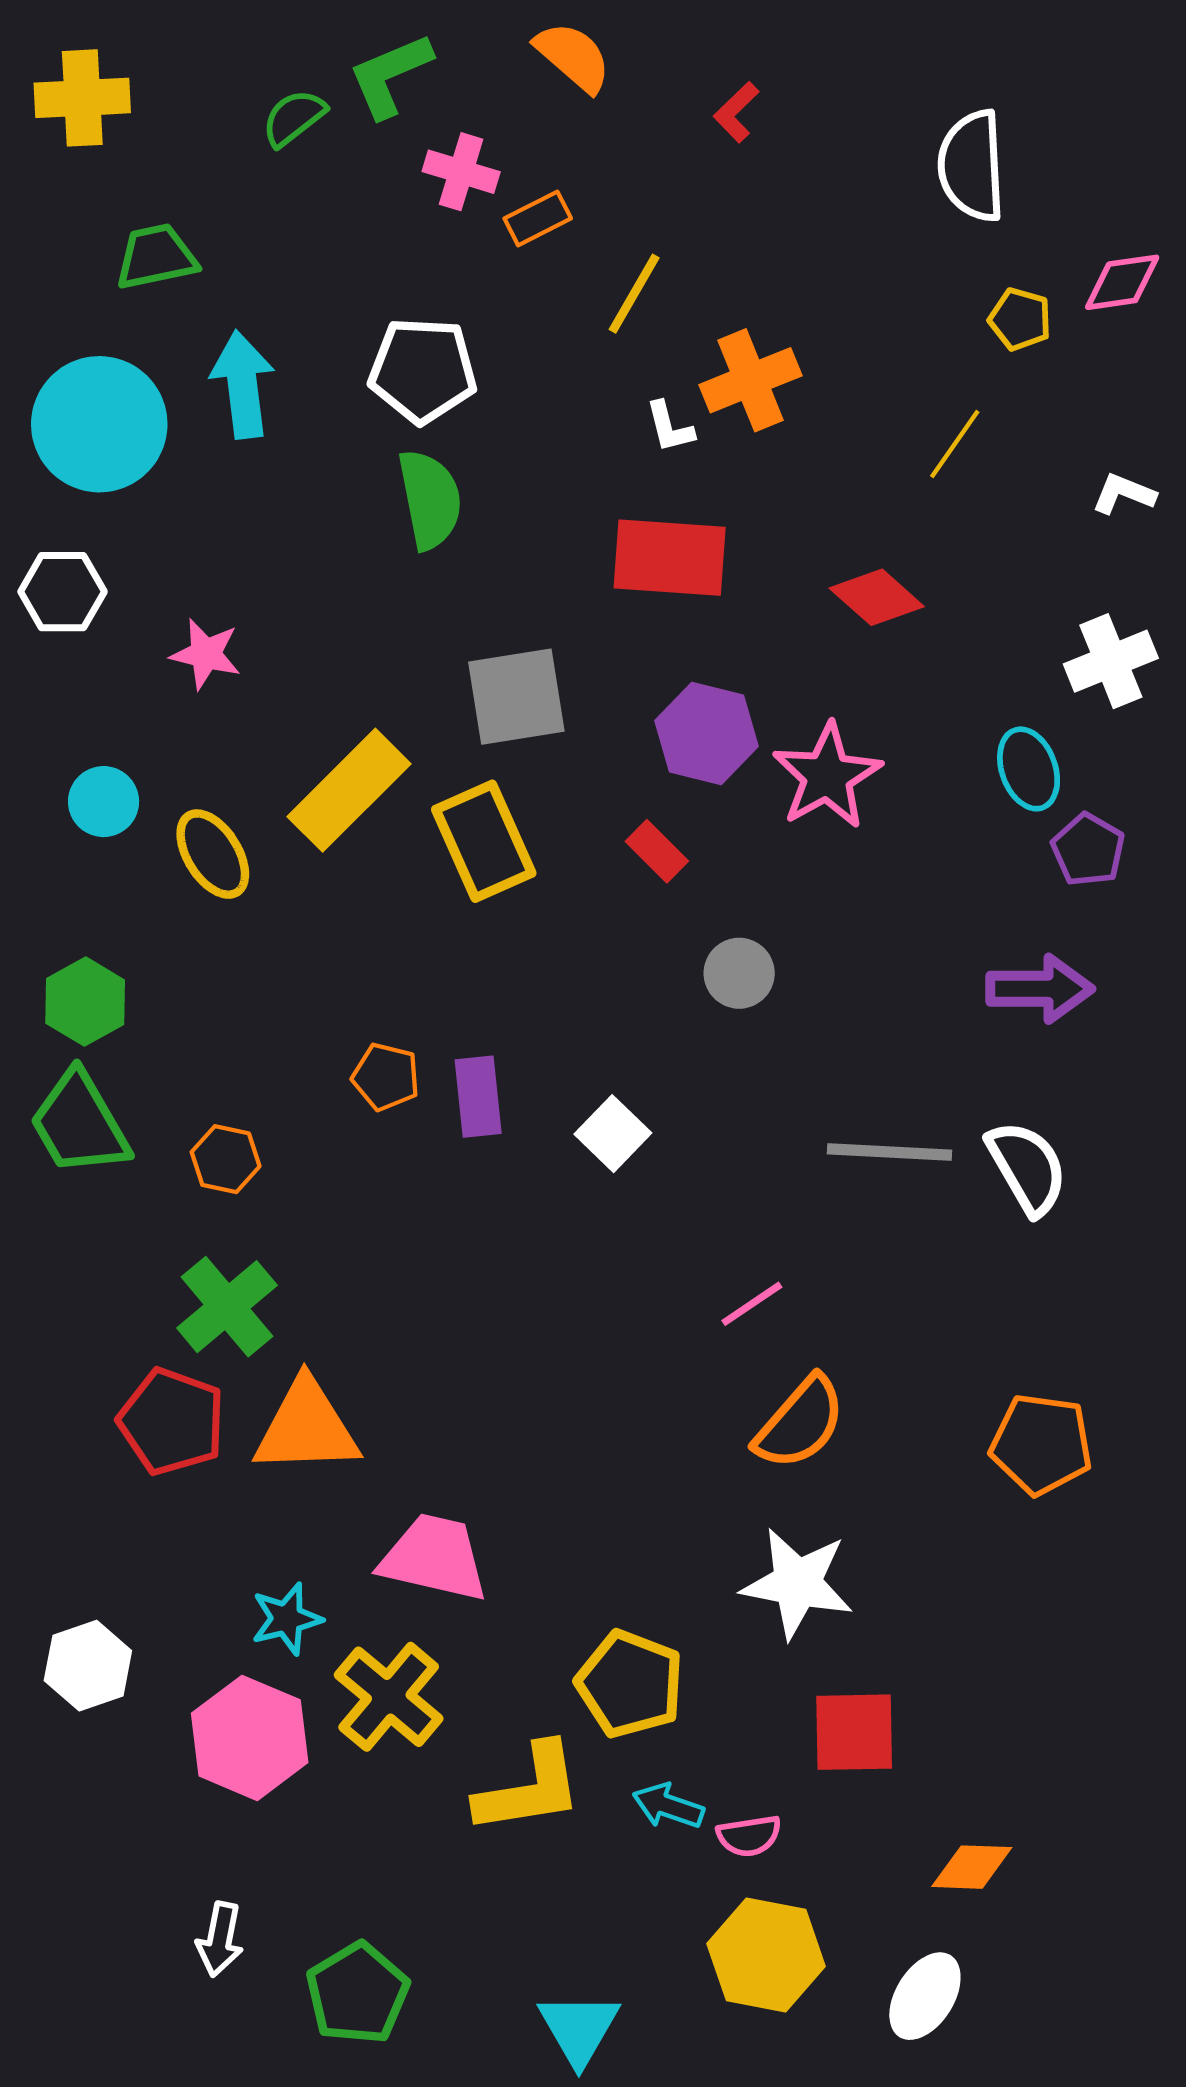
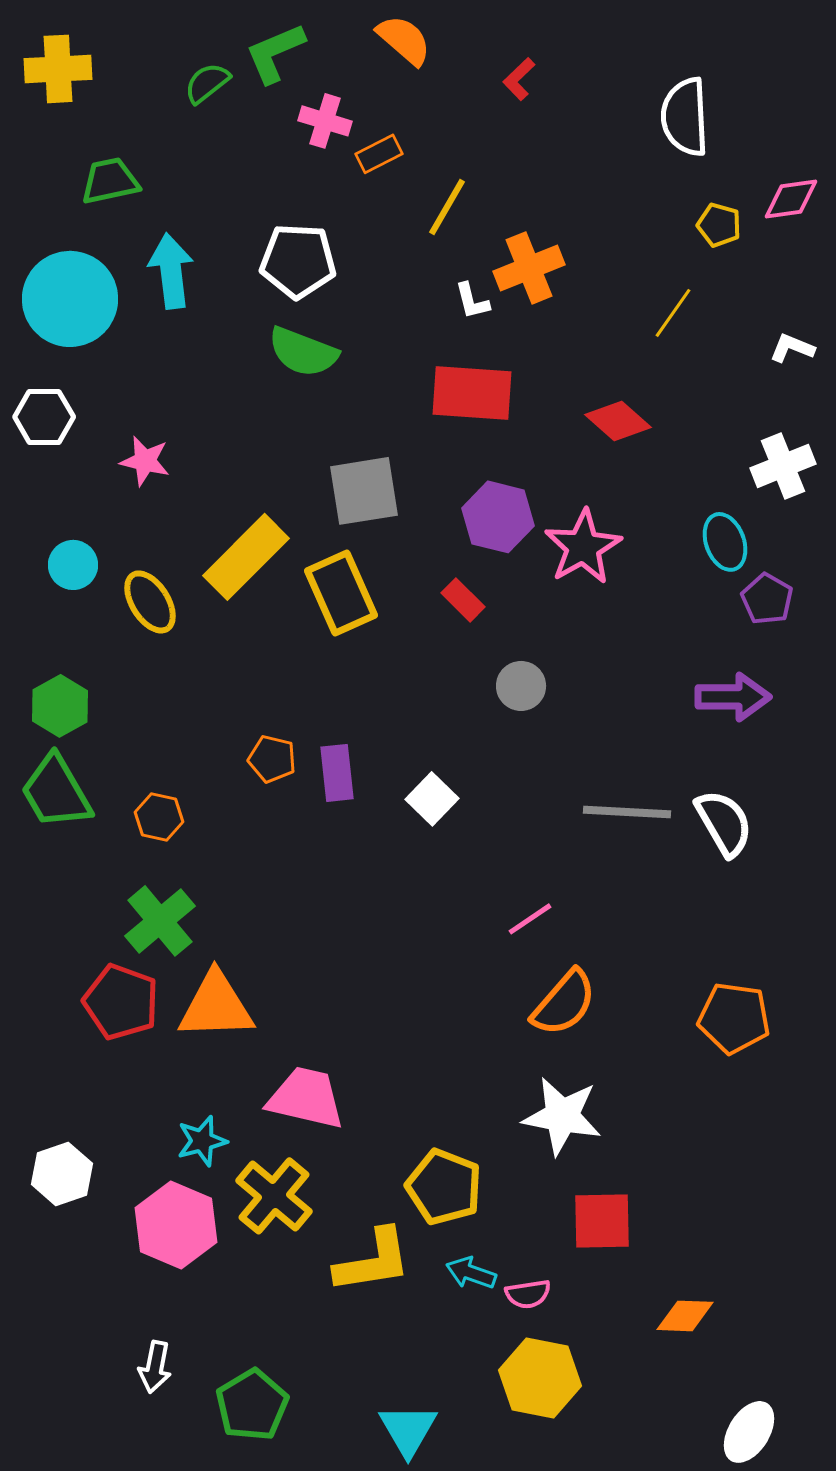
green semicircle: (430, 499) -> (303, 352), turned 122
white ellipse: (925, 1996) -> (749, 1432), moved

